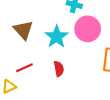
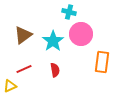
brown triangle: (23, 30) -> (23, 35), turned 36

